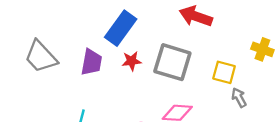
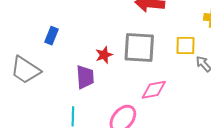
blue rectangle: (121, 28) -> (51, 36), moved, size x0.6
purple trapezoid: (92, 62) -> (85, 77), moved

